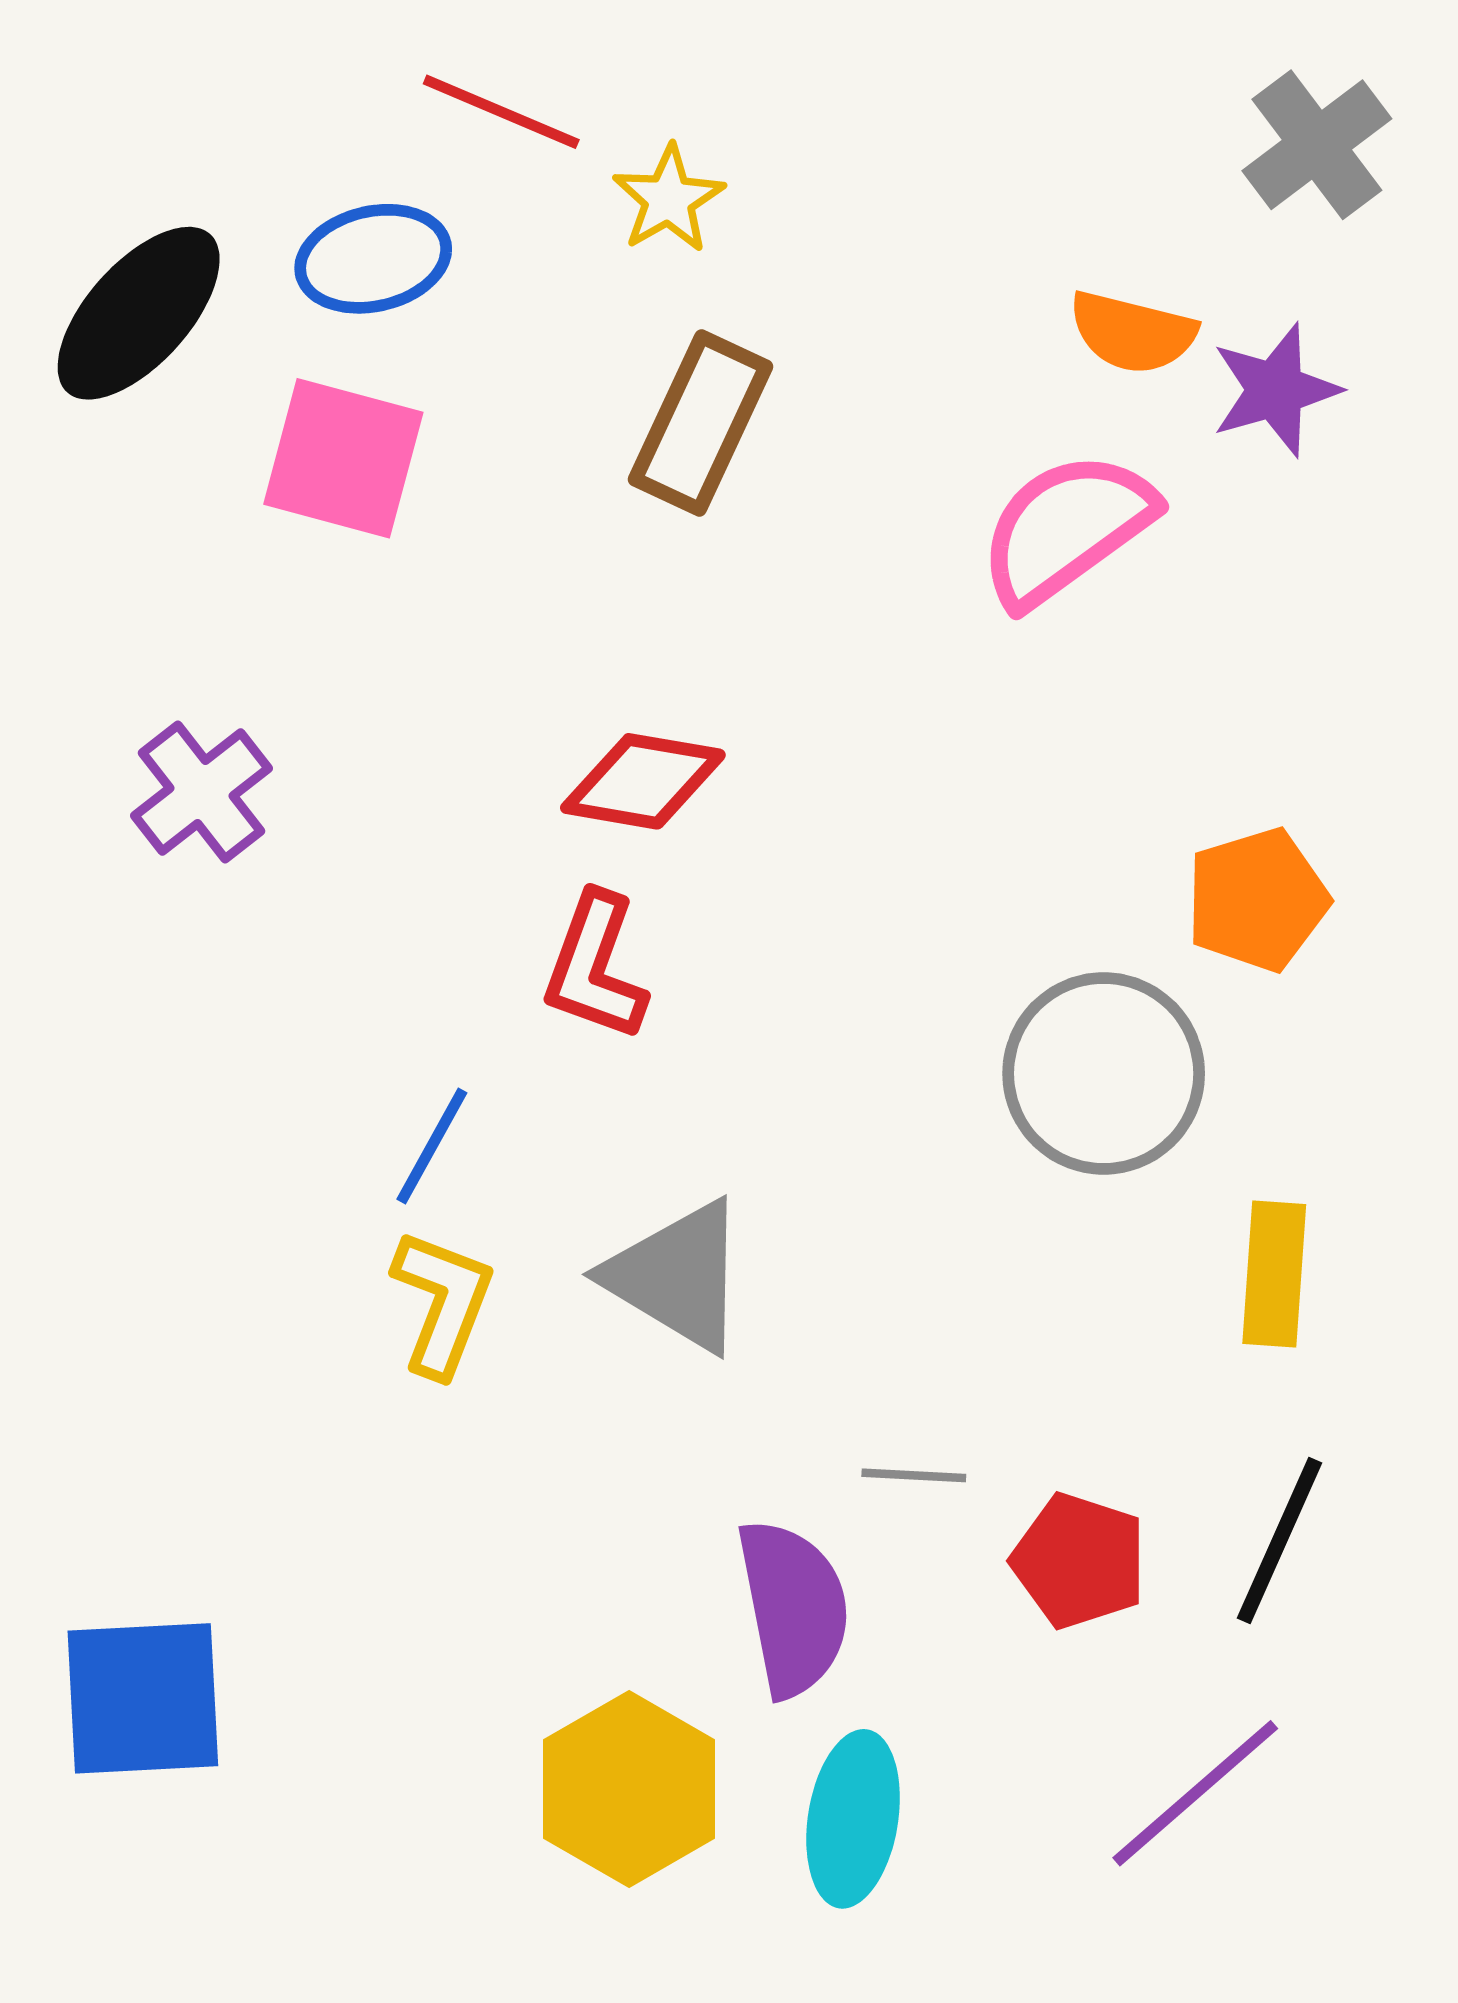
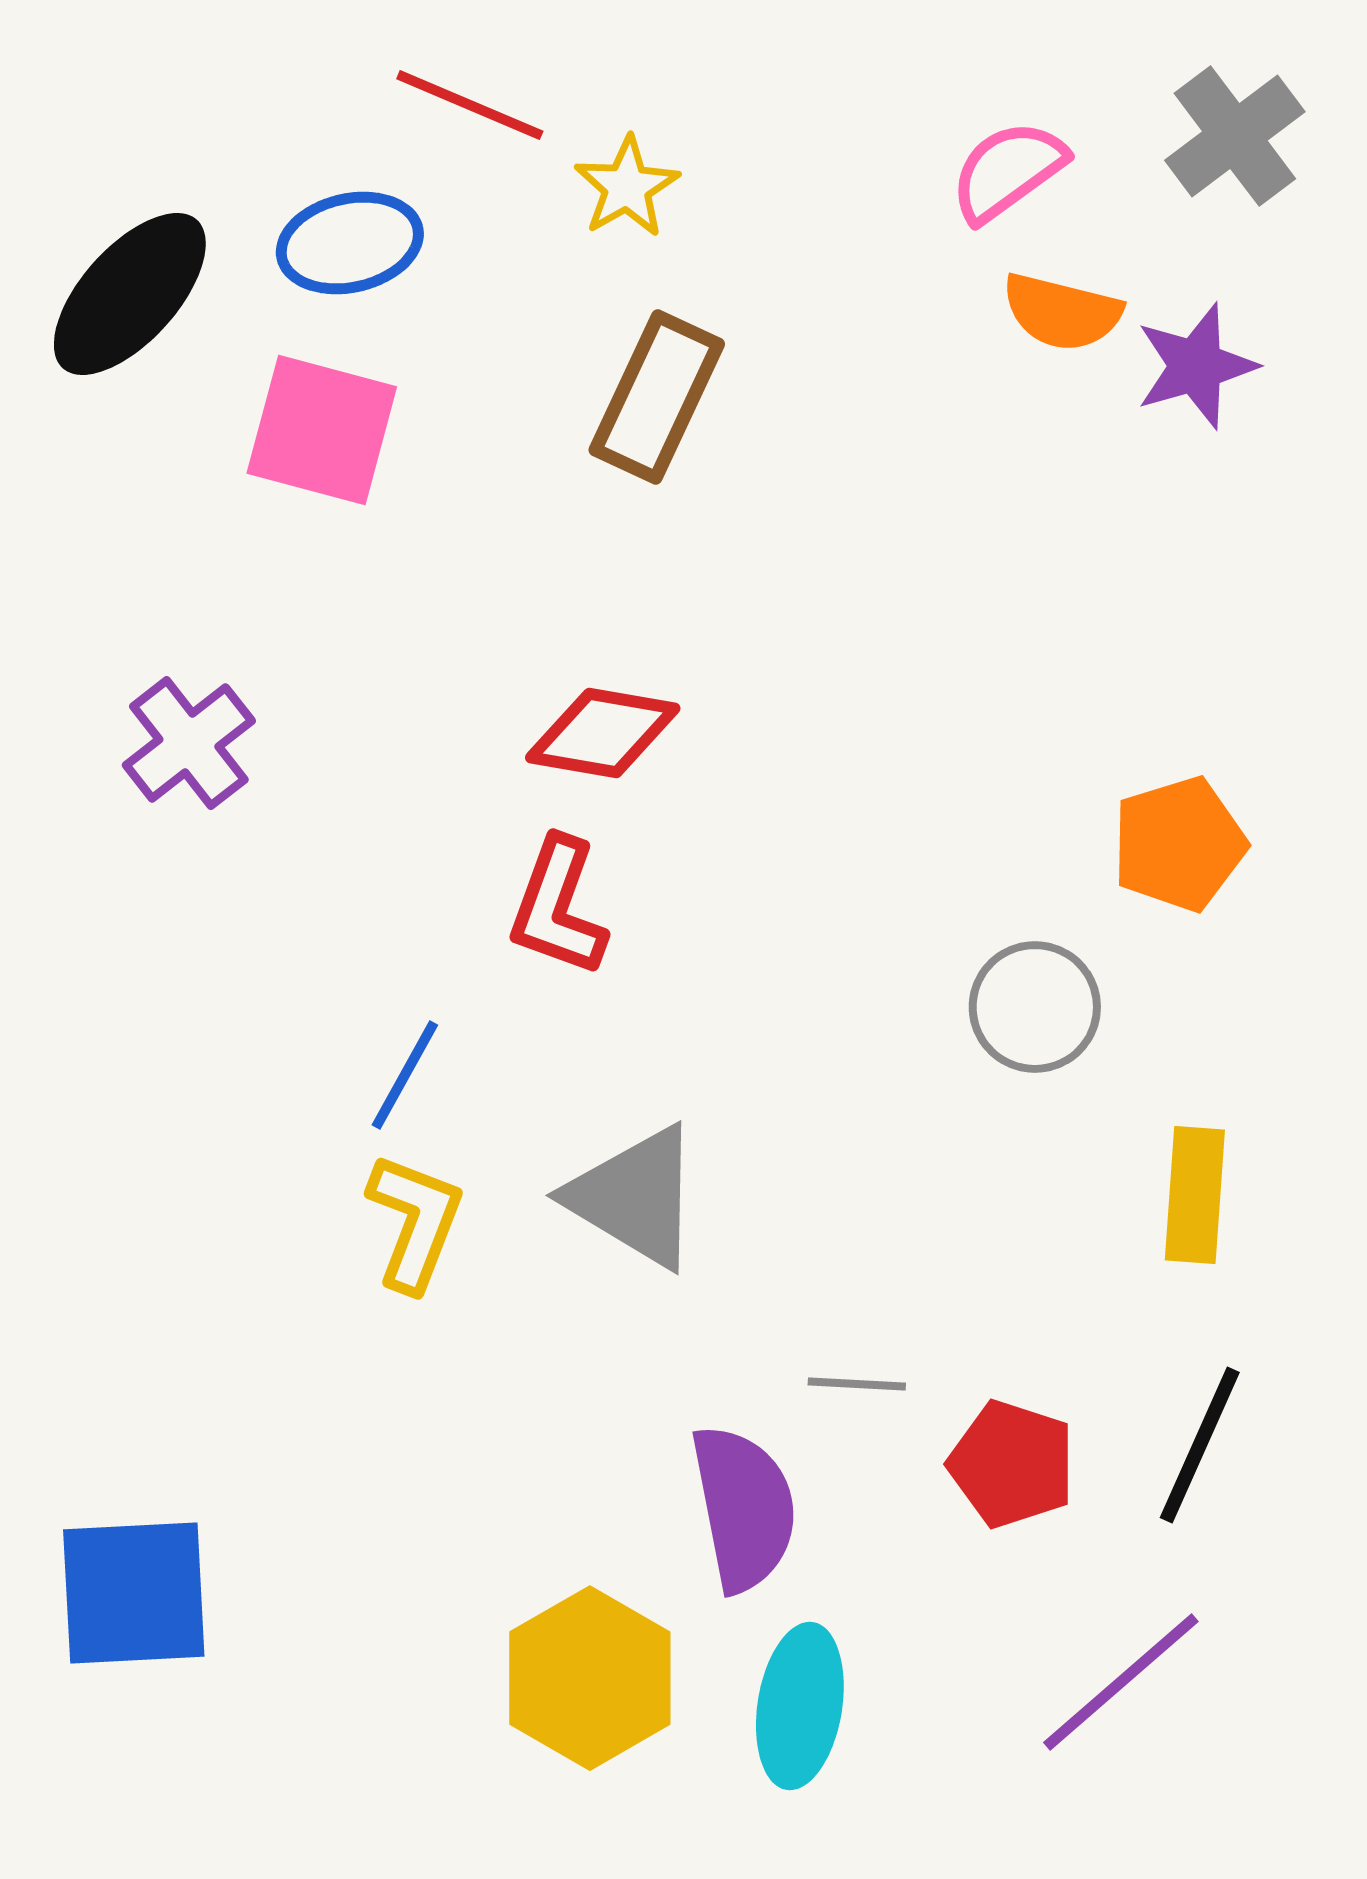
pink semicircle: (1066, 529) -> (1008, 171), moved, size x0.7
gray circle: (1104, 1073) -> (1035, 1007), size x0.7

